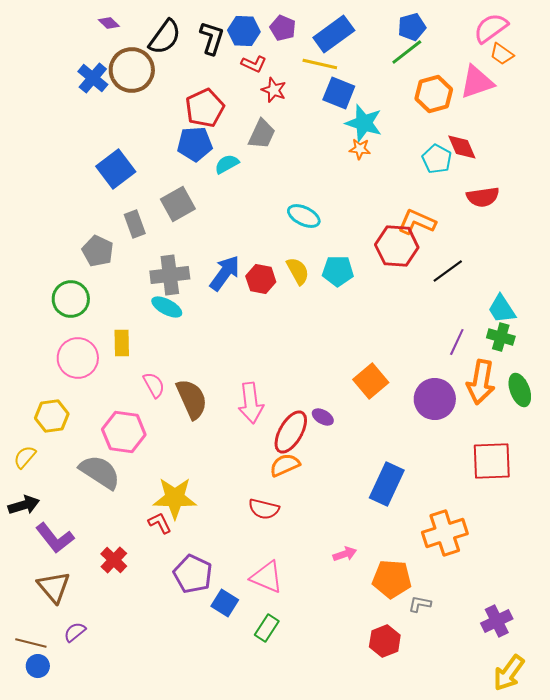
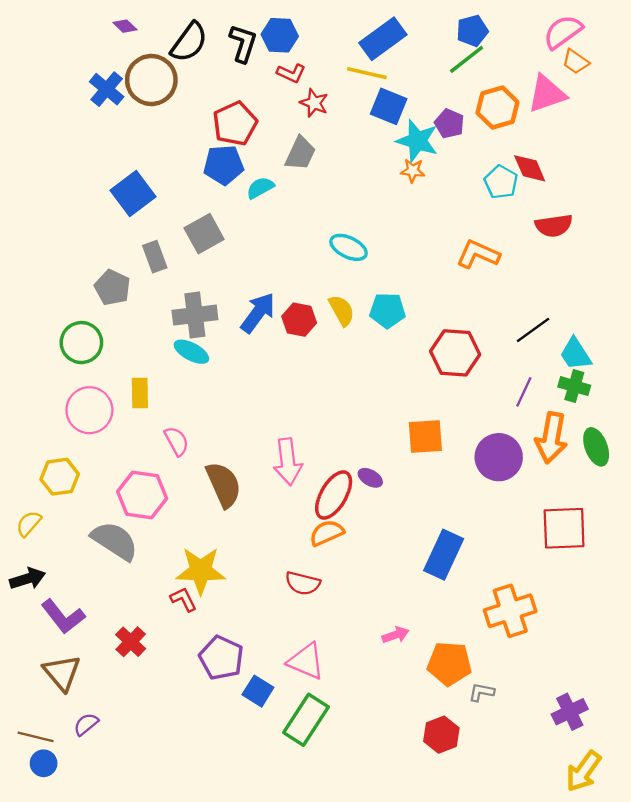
purple pentagon: (283, 28) -> (449, 124), moved
red hexagon: (397, 246) -> (455, 353), moved
black line: (448, 271) -> (533, 330), moved
orange square: (371, 381) -> (425, 437), turned 36
brown semicircle: (192, 399) -> (224, 485), moved
green rectangle: (267, 628) -> (306, 720), size x1.6

